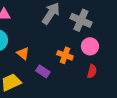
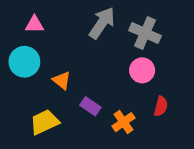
pink circle: (90, 46) -> (142, 70), moved
orange cross: (65, 55) -> (123, 122), moved, turned 35

